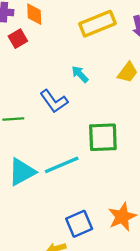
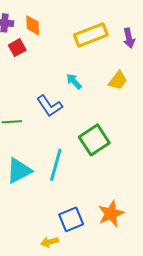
green square: (103, 137) -> (94, 140), turned -32
cyan line: (62, 165) -> (56, 165), turned -52

